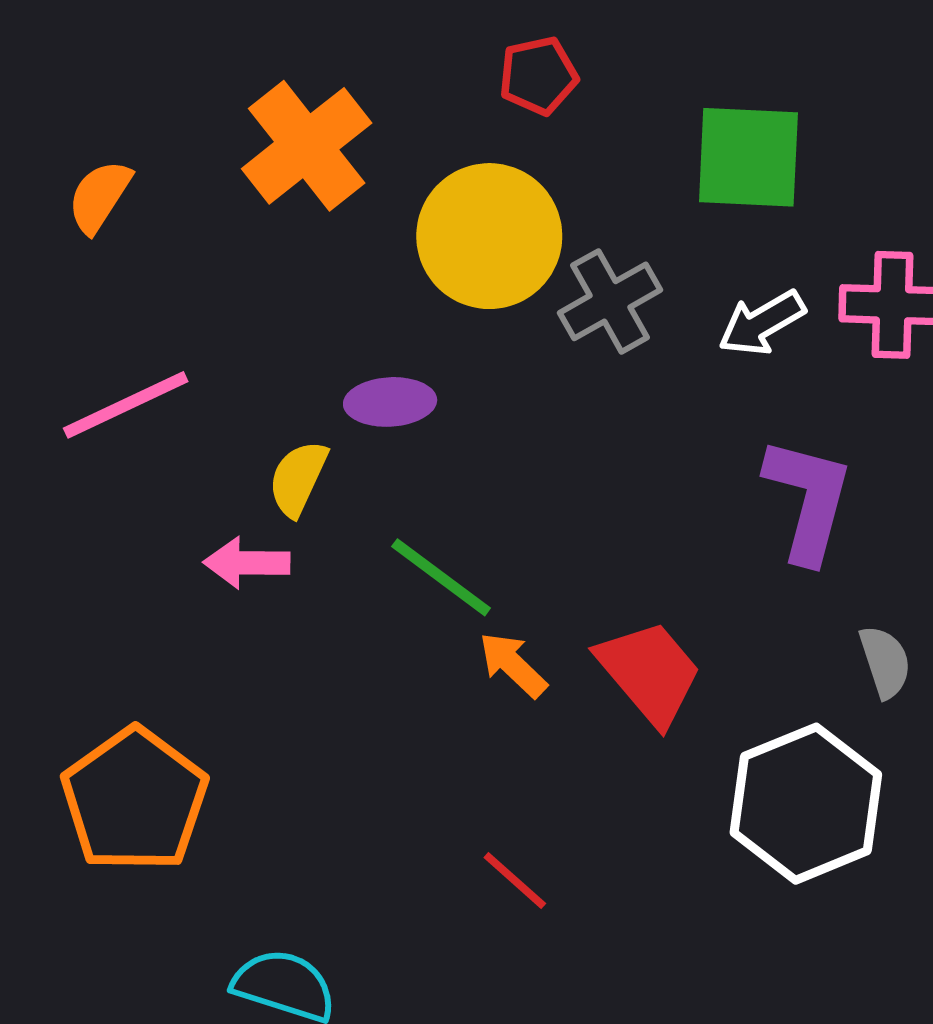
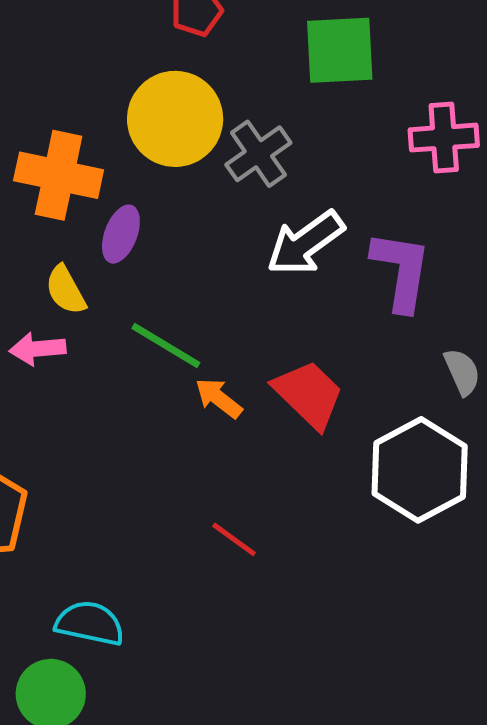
orange cross: (307, 146) -> (59, 175), moved, turned -34
white arrow: (762, 323) -> (305, 243), moved, size x1.4
purple ellipse: (390, 402) -> (121, 234), turned -60
yellow semicircle: (298, 478) -> (66, 290), turned -48

